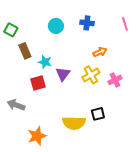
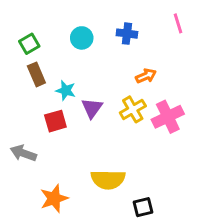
pink line: (125, 24) -> (178, 23), moved
green square: (11, 30) -> (29, 44), moved, turned 32
pink cross: (115, 80) -> (168, 117), size x1.5
black square: (98, 114) -> (143, 207), moved

